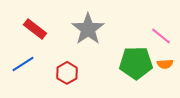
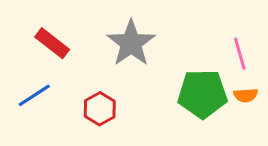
pink line: (161, 36) -> (240, 54), turned 35

